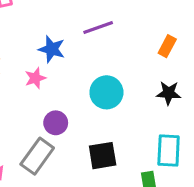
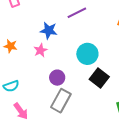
gray rectangle: (37, 156) -> (61, 101), moved
black square: (103, 156) -> (99, 78), moved, turned -36

